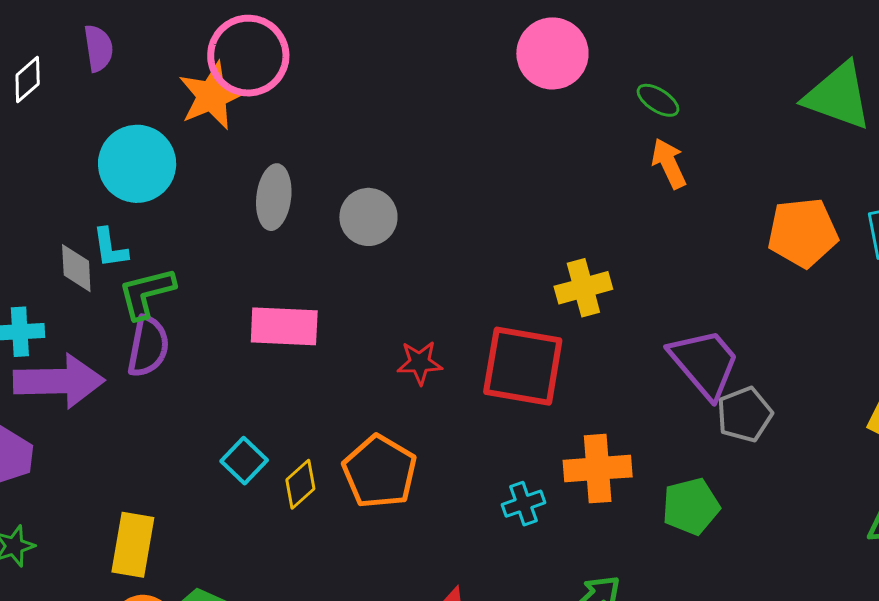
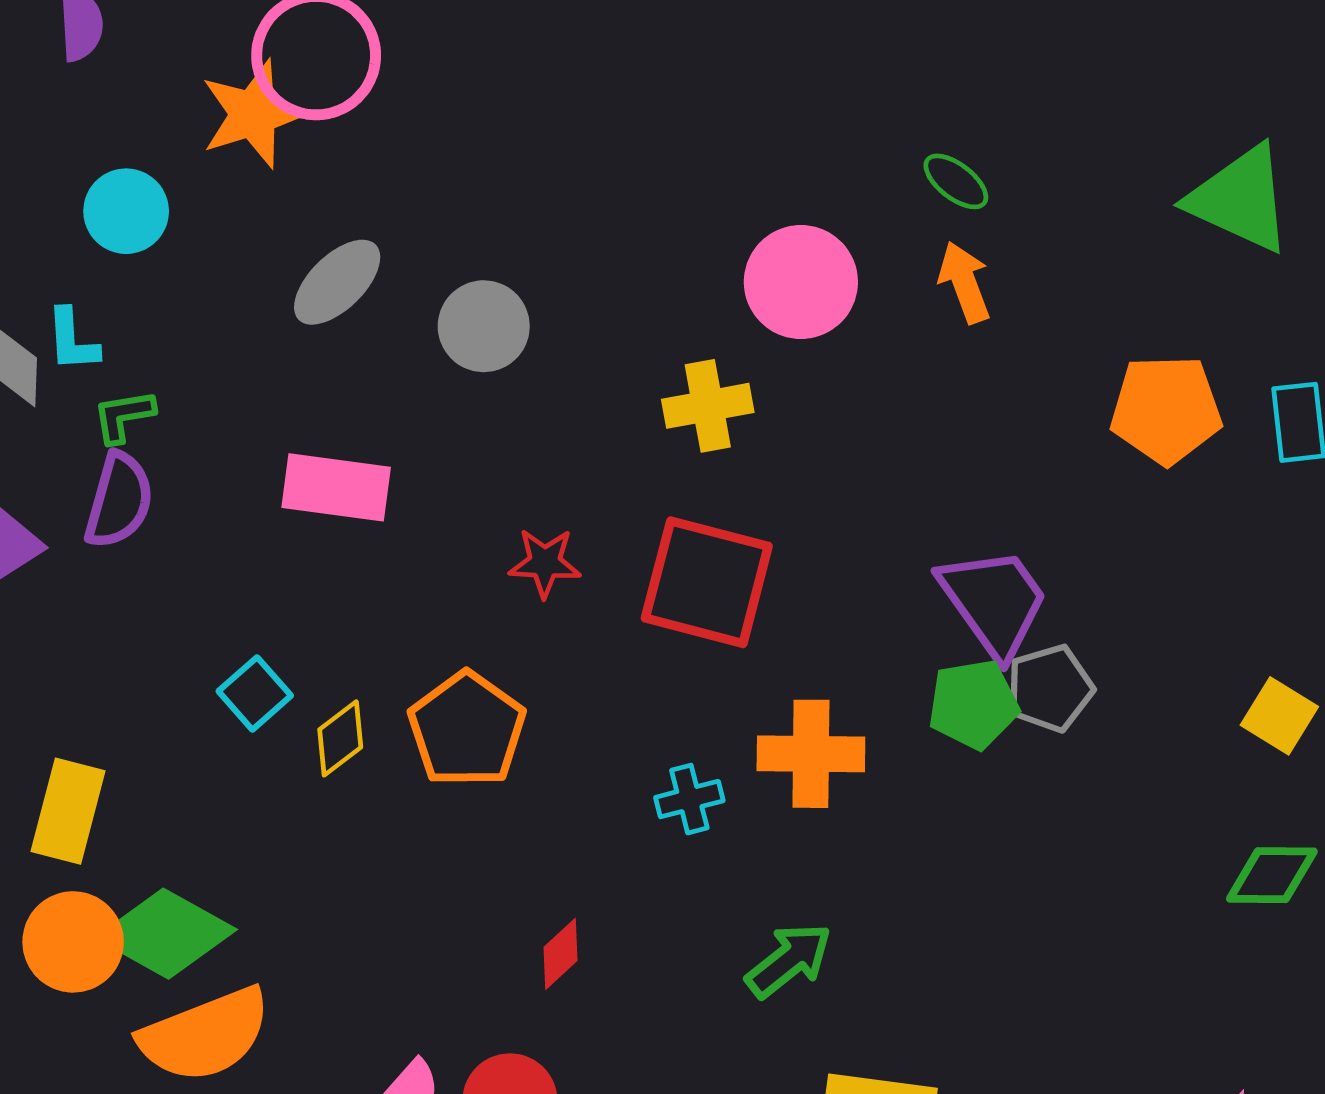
pink circle: (552, 53) -> (801, 282), moved
cyan circle: (137, 164) -> (126, 211), size x0.7
gray ellipse: (274, 197) -> (337, 282), turned 34
yellow cross: (583, 288) -> (708, 406), moved
green L-shape: (146, 293) -> (124, 416), size x0.7
green pentagon: (691, 506) -> (973, 704), moved

